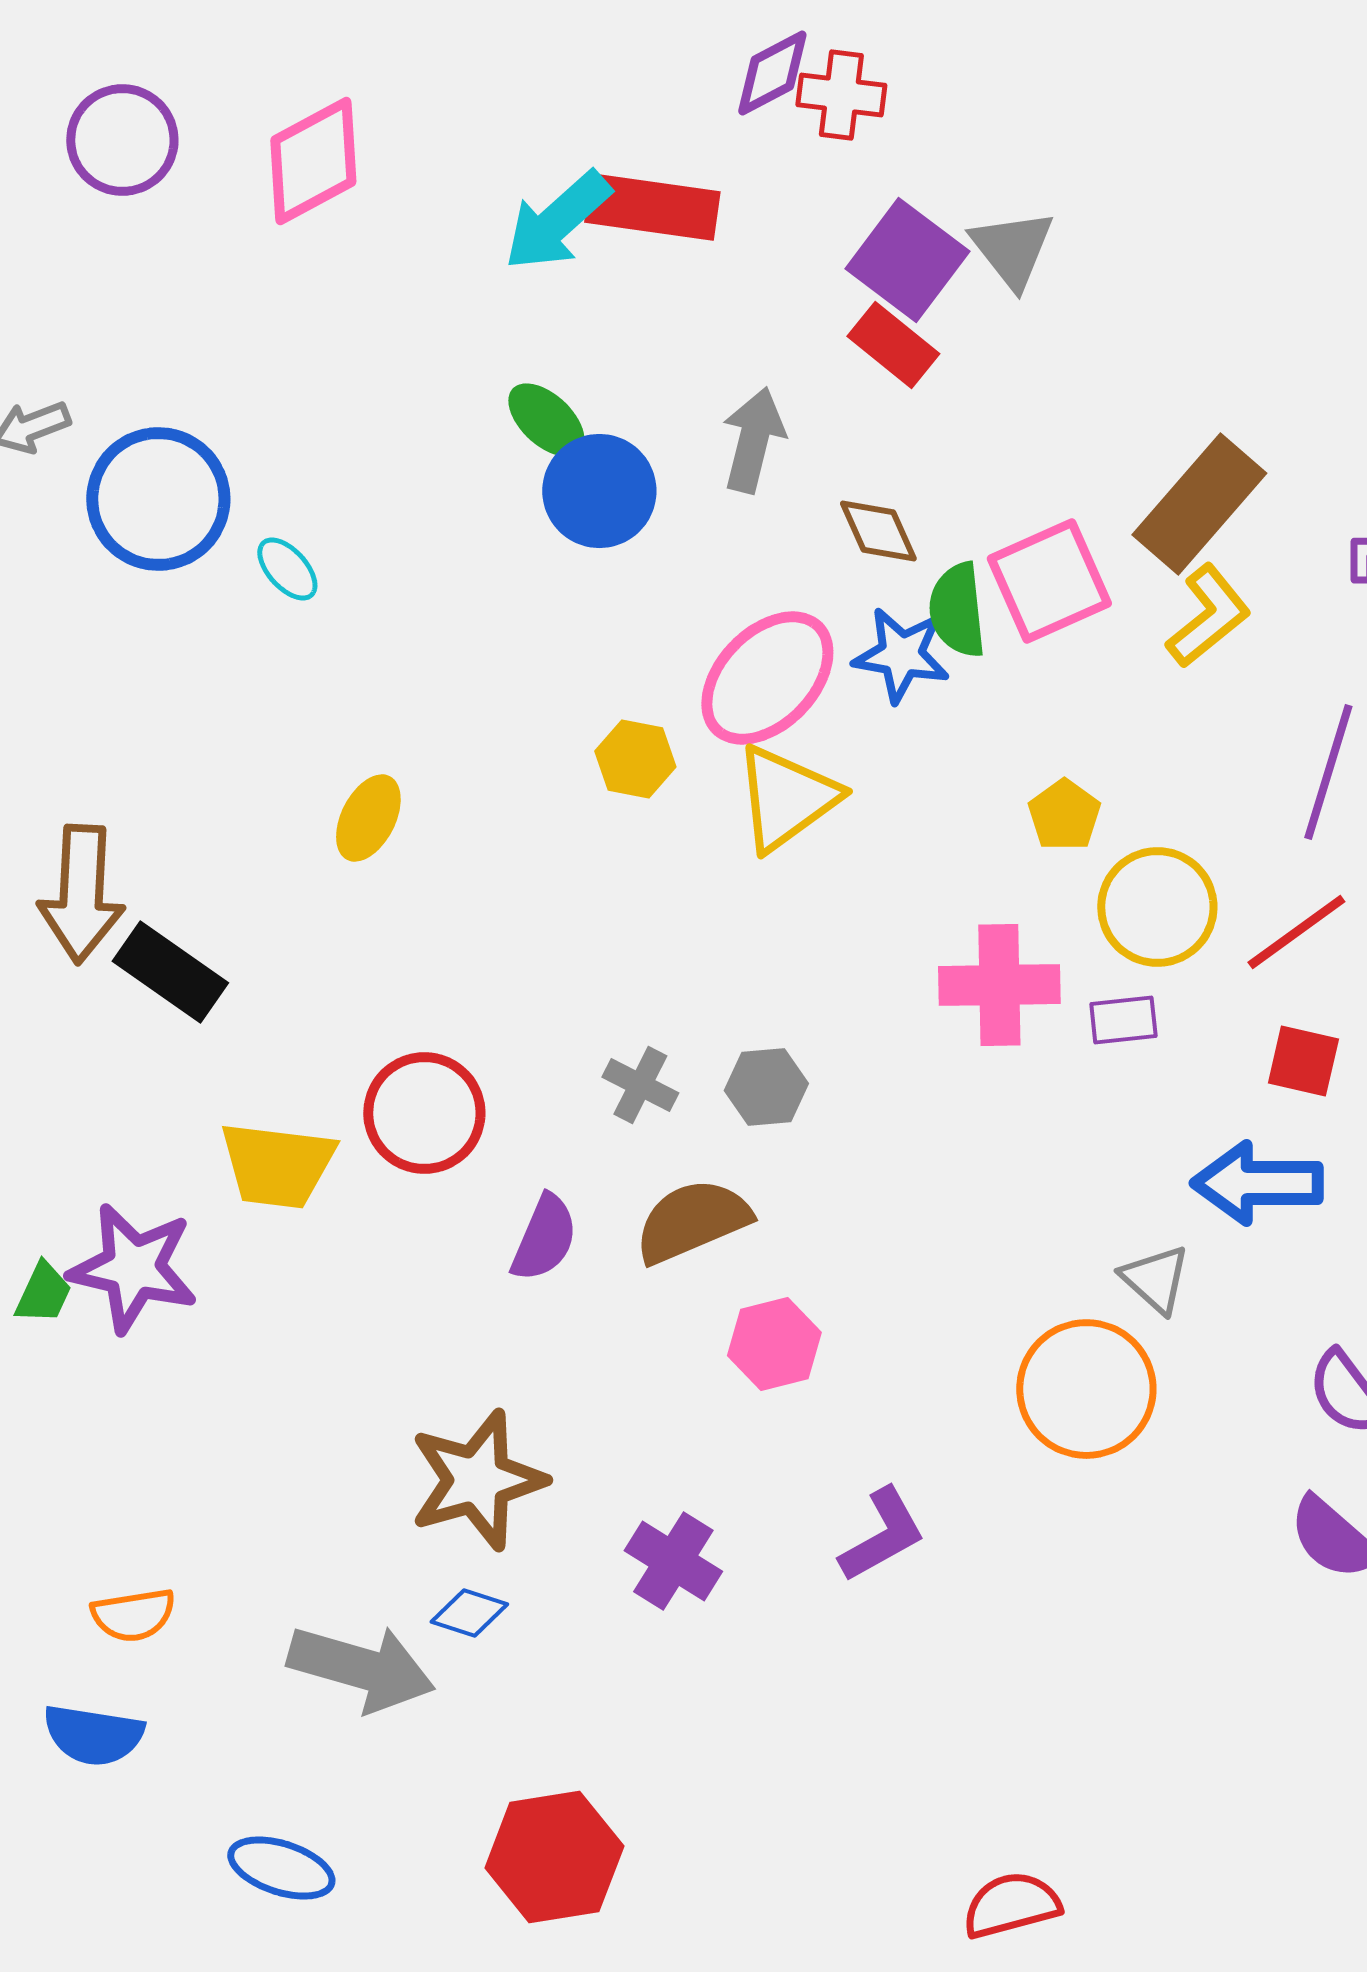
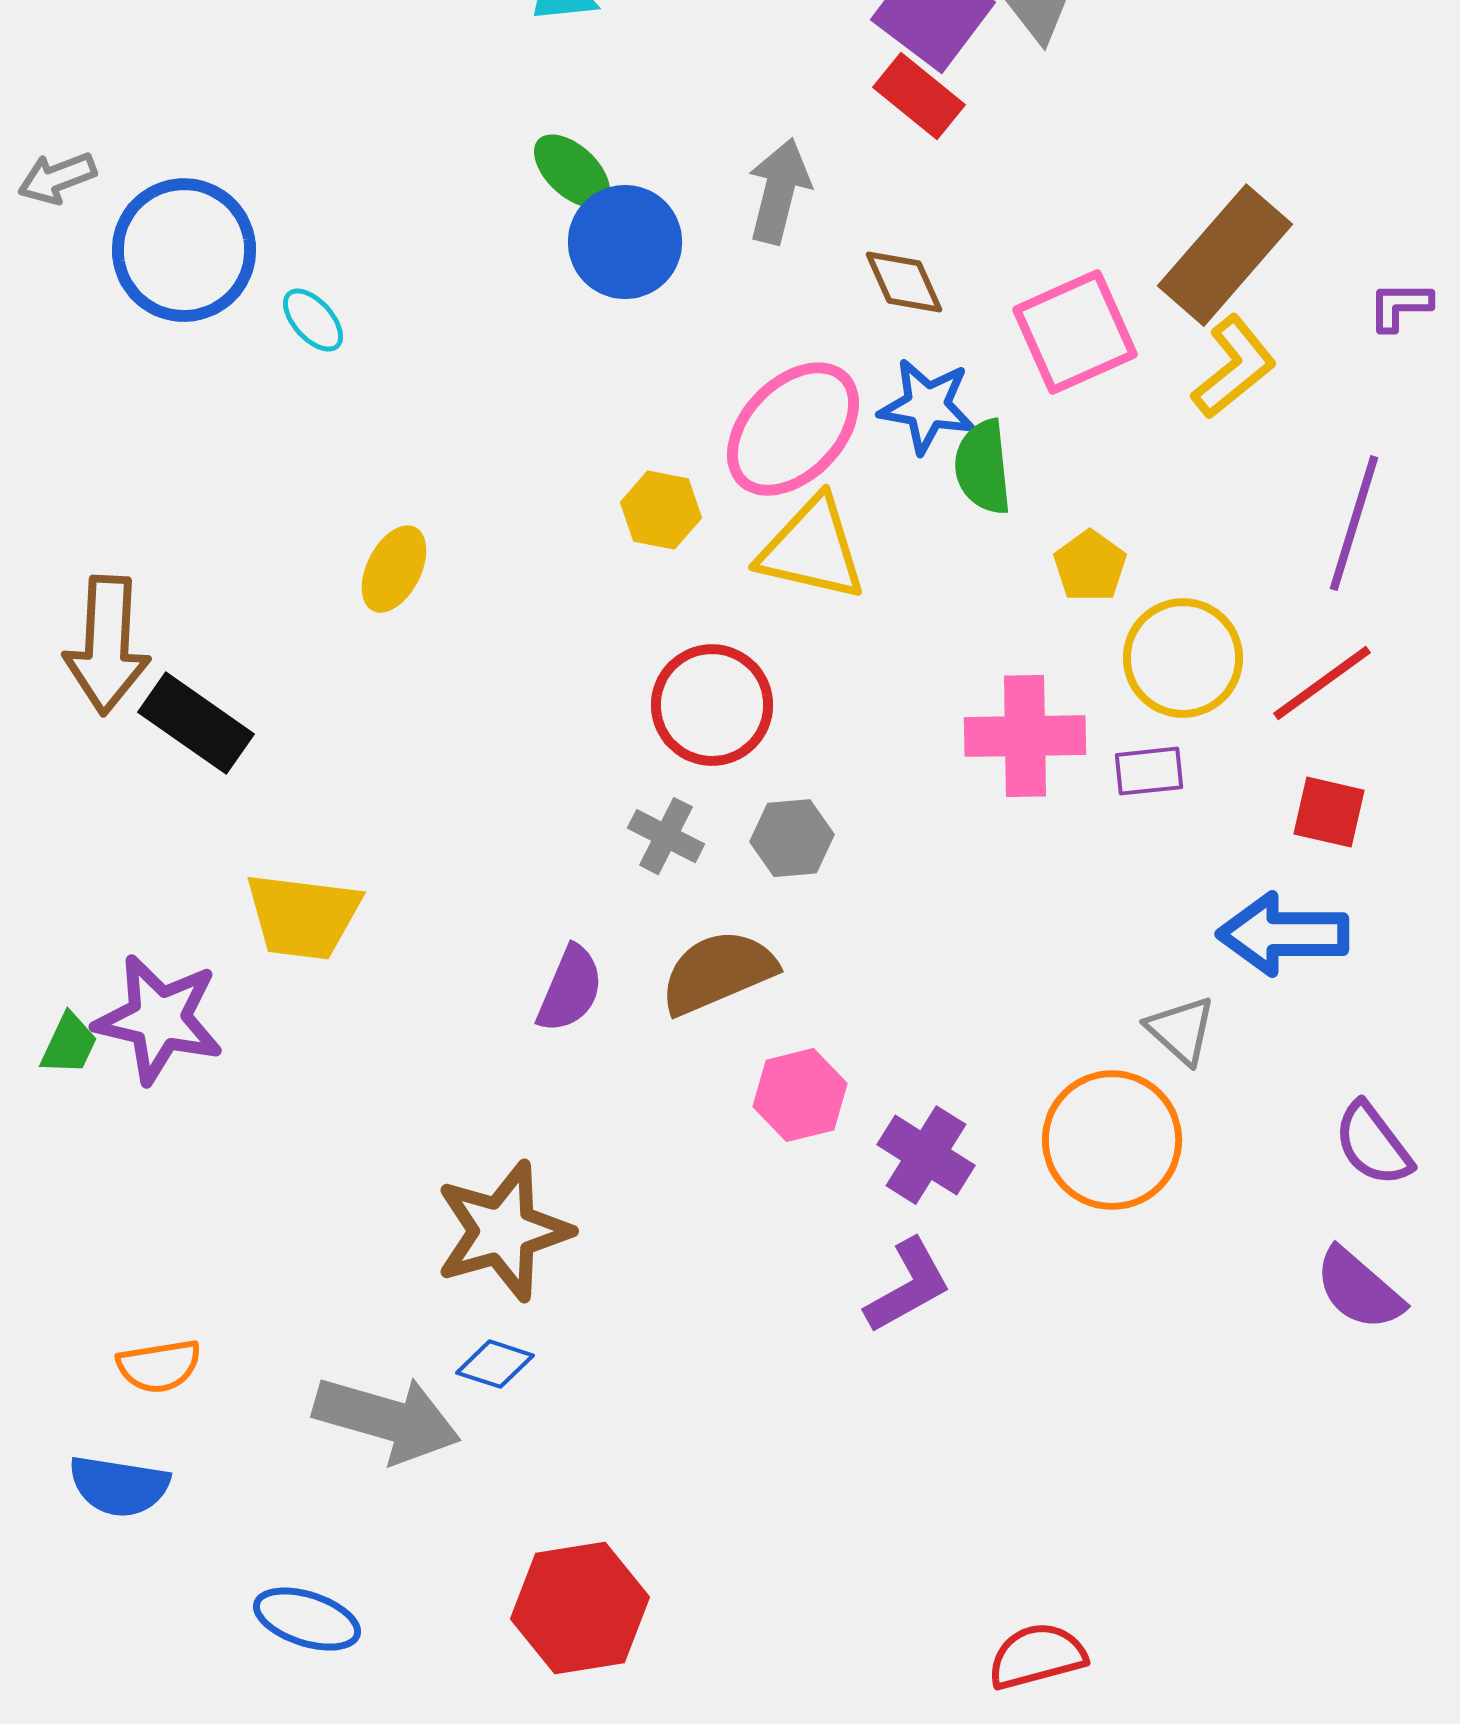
green semicircle: (957, 610) -> (983, 467), moved
yellow triangle: (786, 798) -> (812, 549), turned 49
red circle: (424, 1113) -> (712, 705), moved
purple cross: (673, 1561) -> (926, 1155), moved

